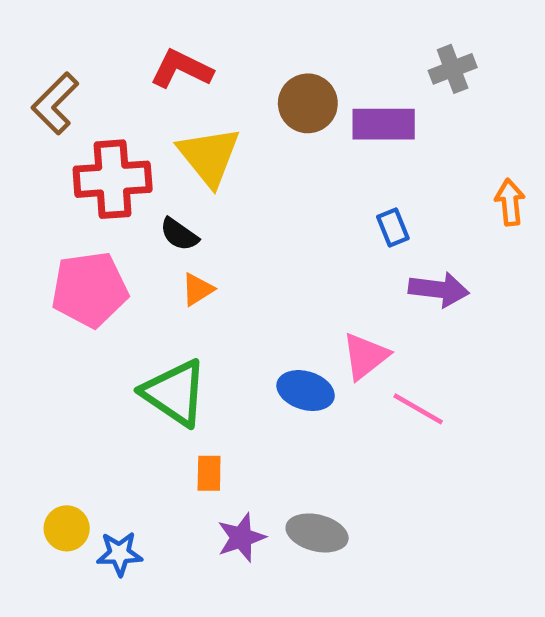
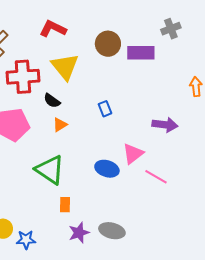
blue rectangle: (393, 227) -> (105, 109), moved

